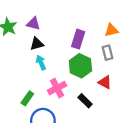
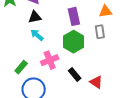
purple rectangle: (78, 39) -> (74, 16), turned -36
cyan arrow: (41, 63) -> (37, 35), turned -32
red triangle: (105, 82) -> (96, 82), moved

